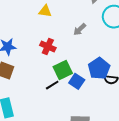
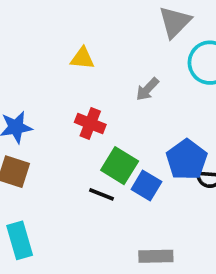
green square: (63, 70) -> (120, 166), turned -30
black line: (52, 85) -> (102, 194), turned 56

